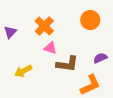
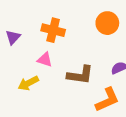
orange cross: (44, 26) -> (53, 30), turned -30
pink triangle: (50, 48) -> (45, 60), moved

